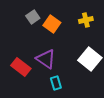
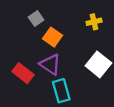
orange square: (52, 24) -> (52, 37), moved
cyan rectangle: (56, 83) -> (61, 91), size x1.5

